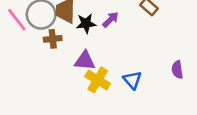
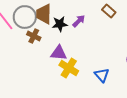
brown cross: (53, 39) -> (34, 36), turned 32
blue triangle: (132, 80) -> (102, 75), moved

